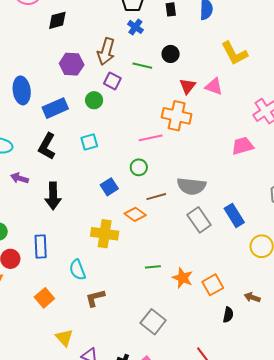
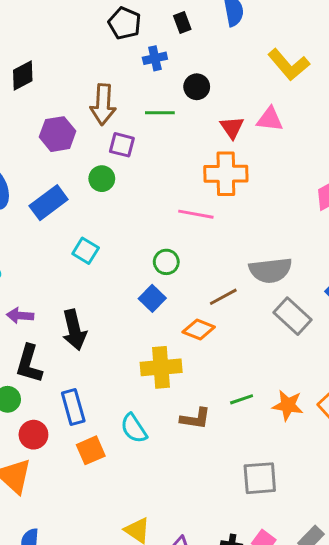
blue cross: (135, 27) -> (155, 58), moved, turned -35
pink line: (151, 138) -> (196, 214), turned 35
cyan square: (89, 142) -> (86, 251), moved, turned -30
black L-shape: (47, 146) -> (29, 364), moved
green circle: (139, 167) -> (166, 262), moved
orange square: (44, 298) -> (91, 450), moved, turned 30
brown L-shape: (95, 298) -> (195, 419), moved, turned -145
gray square: (153, 322) -> (260, 478), turned -30

